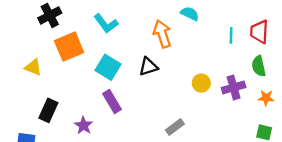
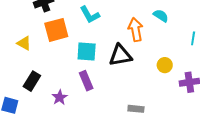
cyan square: (108, 67) -> (87, 52), turned -35
black triangle: (148, 67) -> (120, 55), size x1.4
yellow circle: (201, 83) -> (165, 65), moved
gray rectangle: (175, 127) -> (136, 109), turned 35

